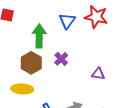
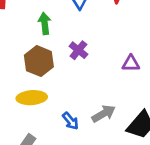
green arrow: (39, 36) -> (45, 23), size x0.7

